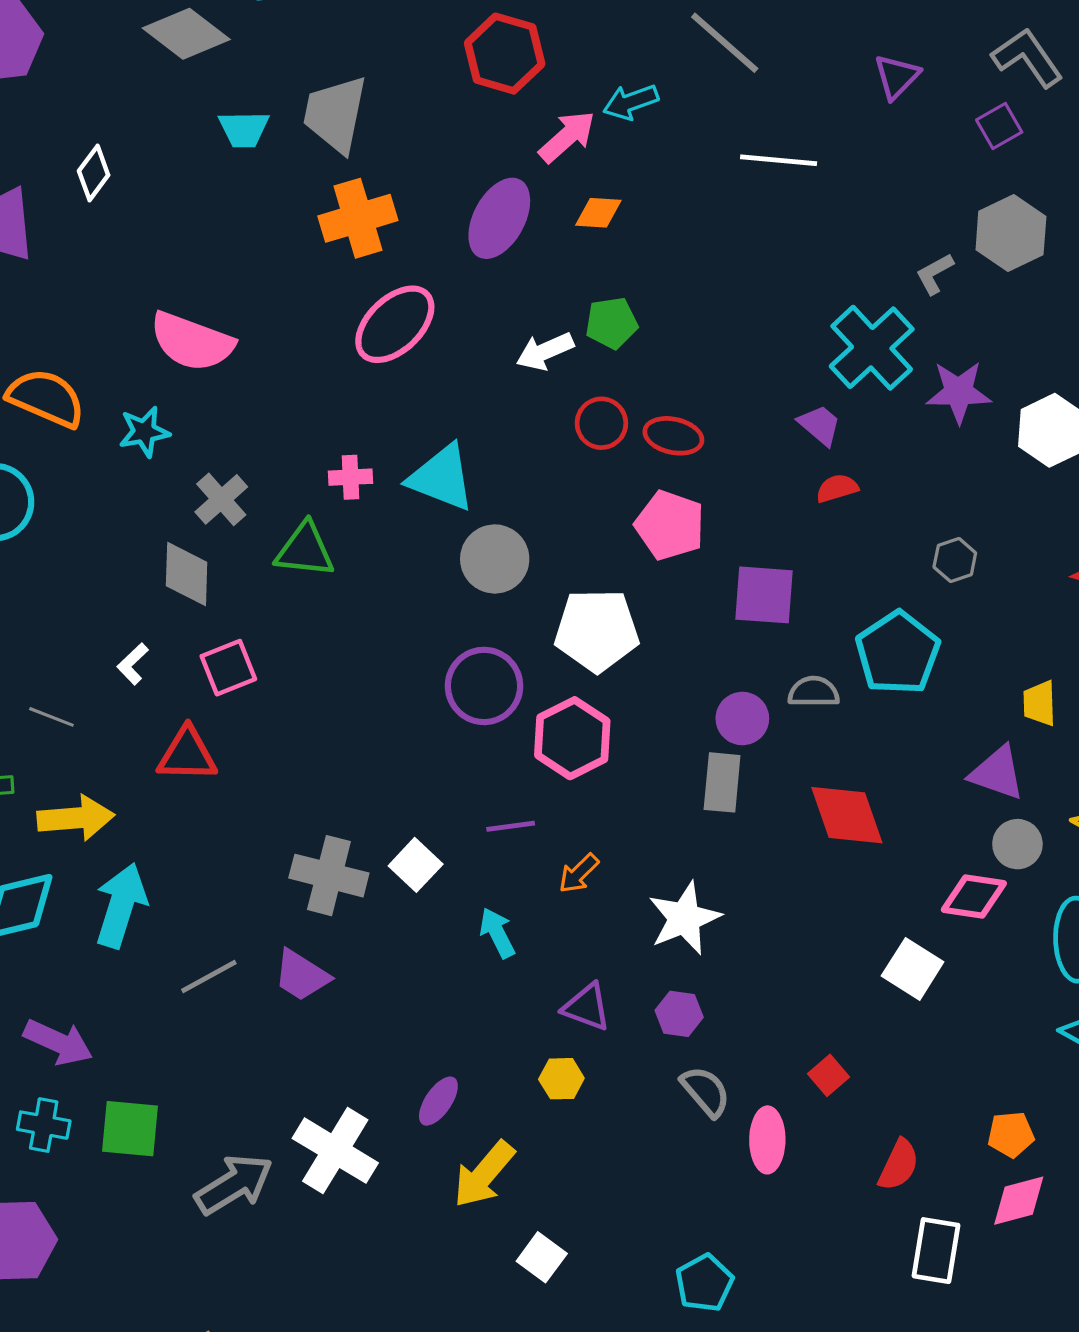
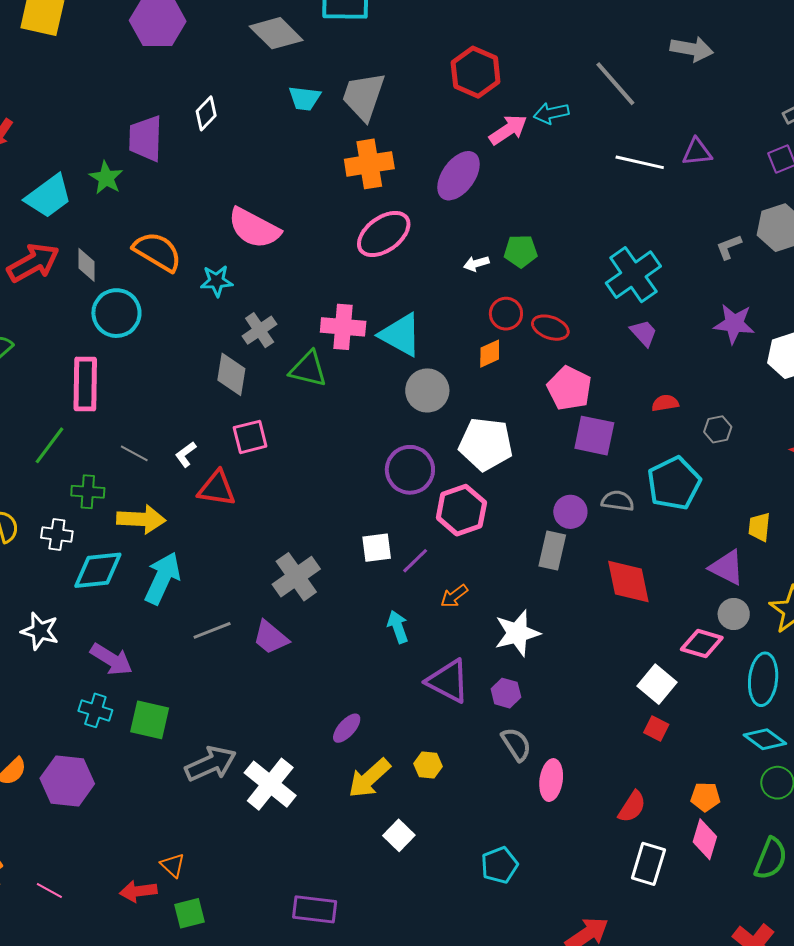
purple triangle: (897, 77) -> (697, 152), moved, turned 32
orange diamond: (598, 213) -> (490, 354), moved, turned -36
cyan cross: (872, 348) -> (633, 275), moved
white arrow: (545, 351) -> (476, 263), size x0.7
pink cross: (351, 477) -> (343, 327), size x1.6
red semicircle: (837, 488) -> (665, 403), moved
pink pentagon: (670, 525) -> (569, 388), moved
white L-shape: (133, 664) -> (186, 454), moved
purple line: (511, 826) -> (415, 561), turned -44
white square: (416, 865) -> (377, 548), moved, turned 32
gray cross: (329, 876) -> (296, 577), turned 33
purple triangle: (587, 1007) -> (448, 681), size x1.4
red square: (828, 1075) -> (656, 729), moved, turned -30
yellow hexagon: (561, 1079) -> (428, 765), moved
white cross: (335, 1151) -> (270, 784), moved
pink diamond: (1019, 1201) -> (705, 839), turned -66

